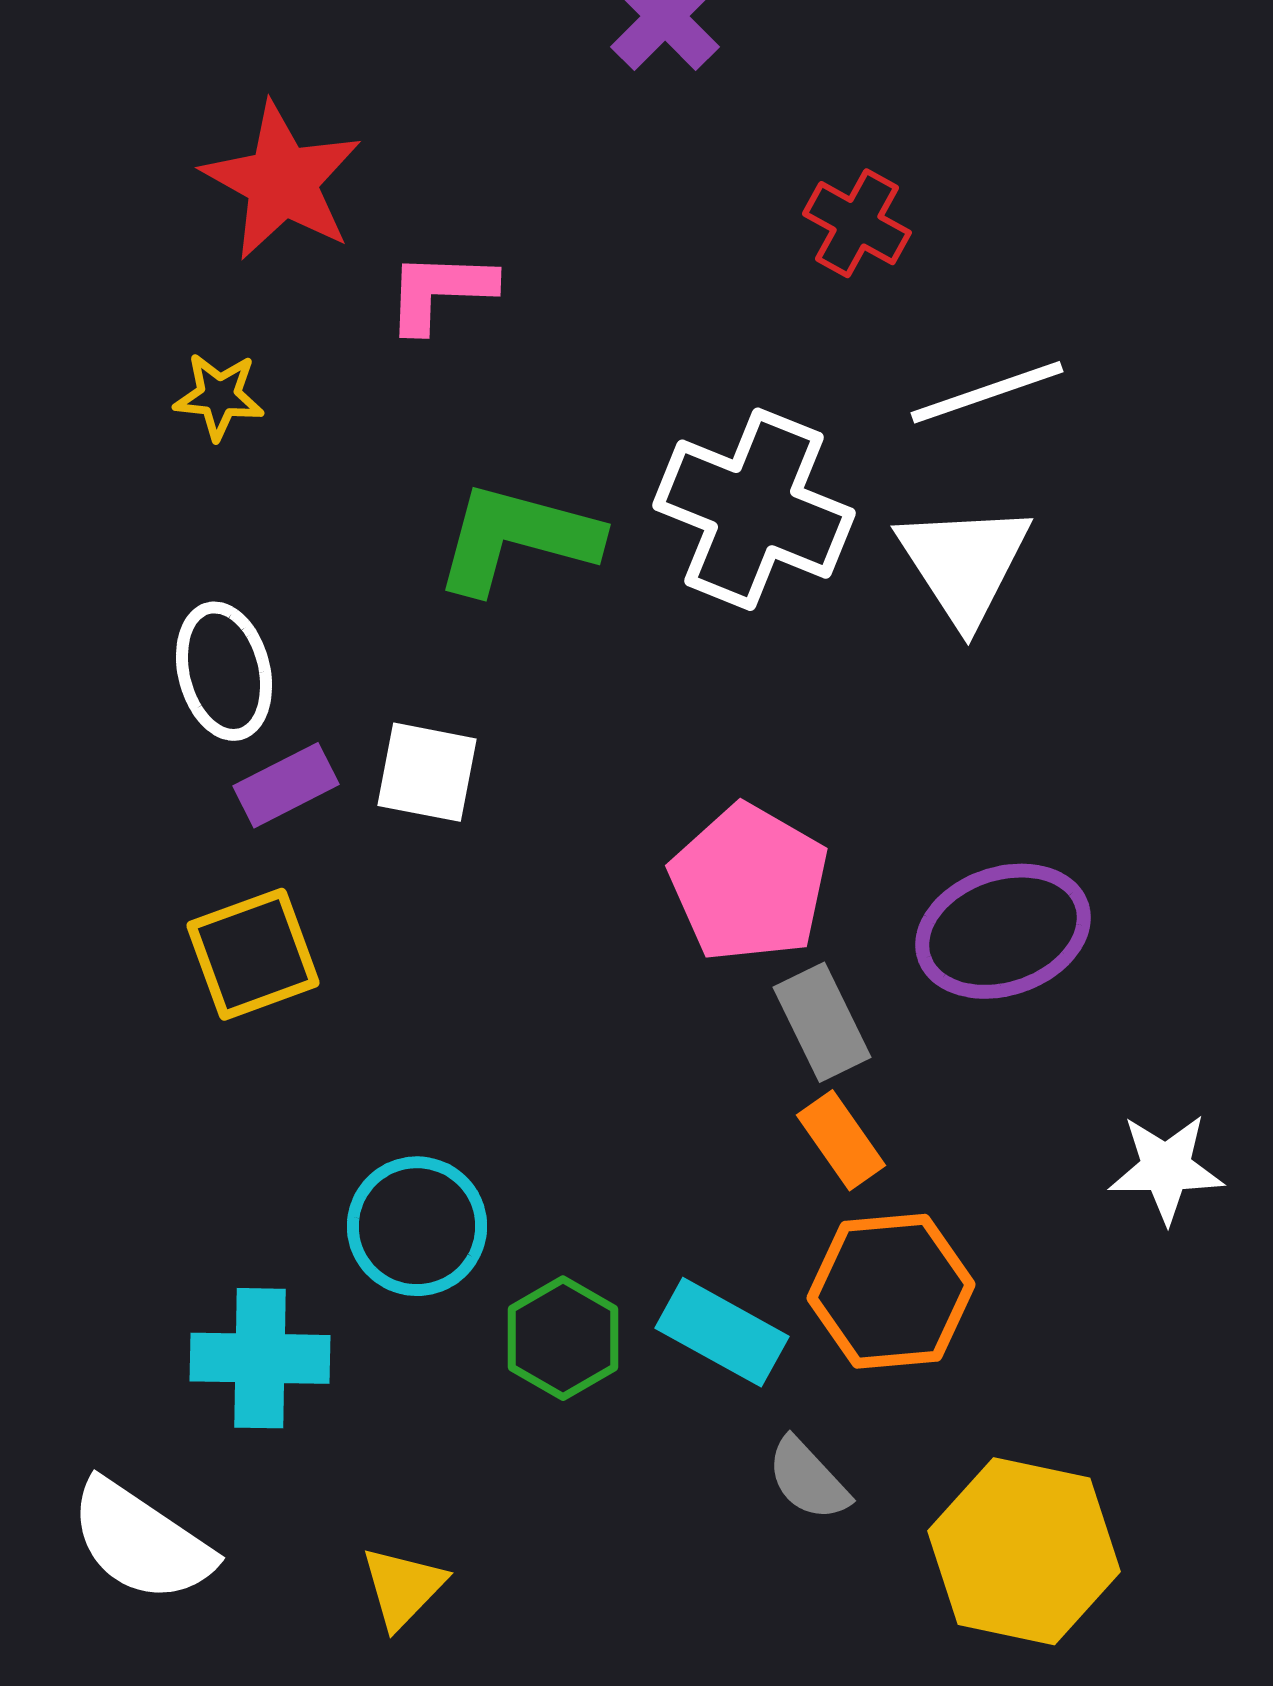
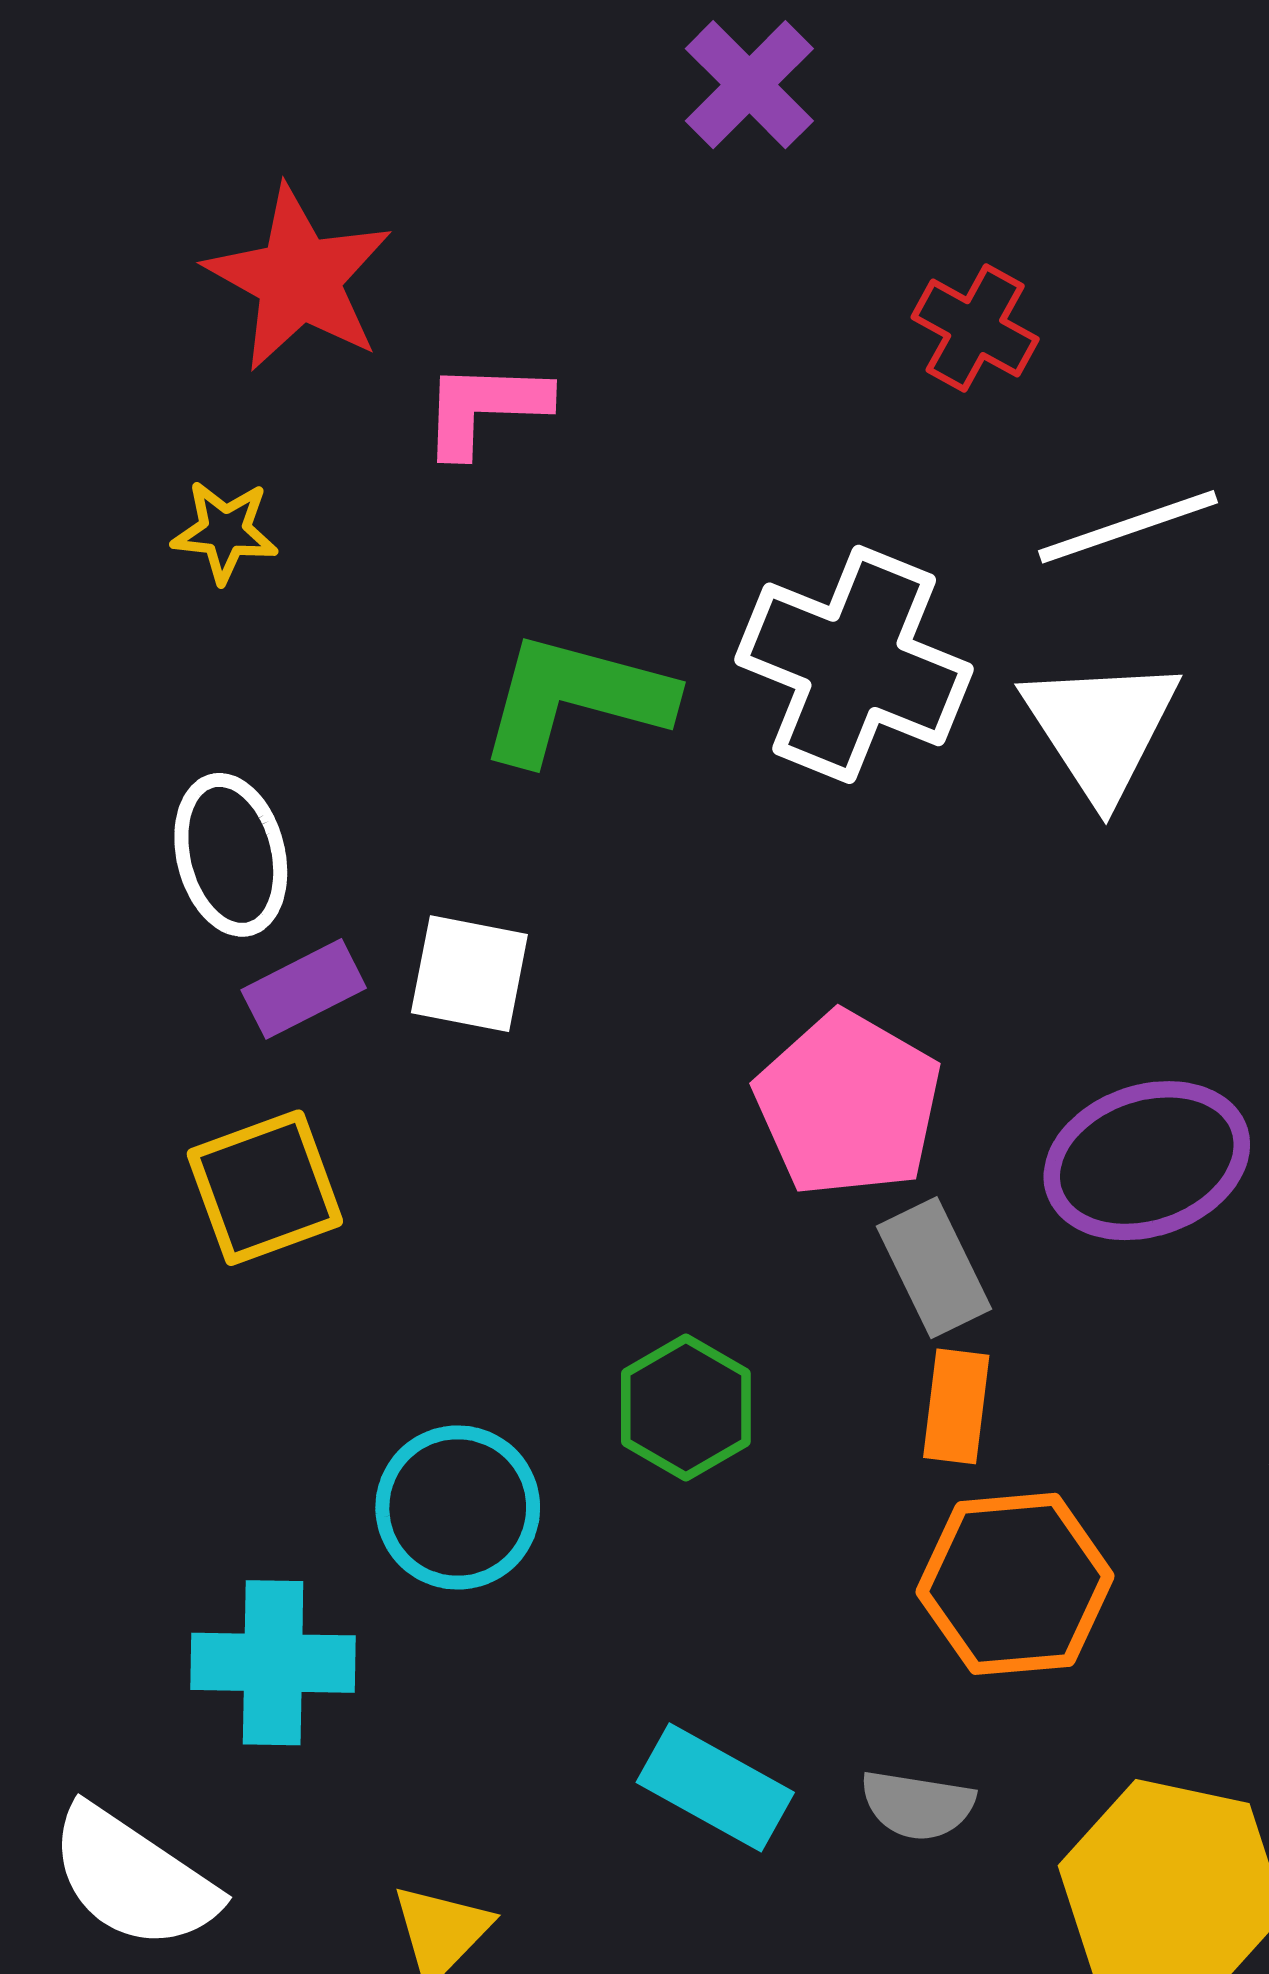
orange rectangle: (841, 1140) -> (956, 1406), turned 42
cyan rectangle: (722, 1332) -> (715, 1787), moved
green hexagon: (563, 1338) -> (686, 1408), moved
gray semicircle: (808, 1479) -> (918, 1805), turned -38

